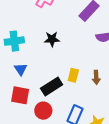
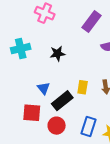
cyan cross: (14, 41) -> (21, 49), moved
blue triangle: (21, 69) -> (44, 88), moved

